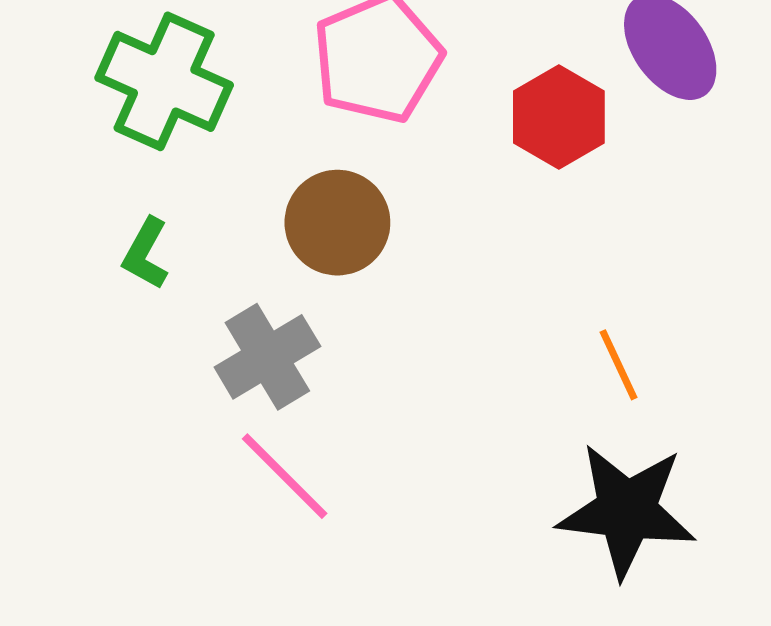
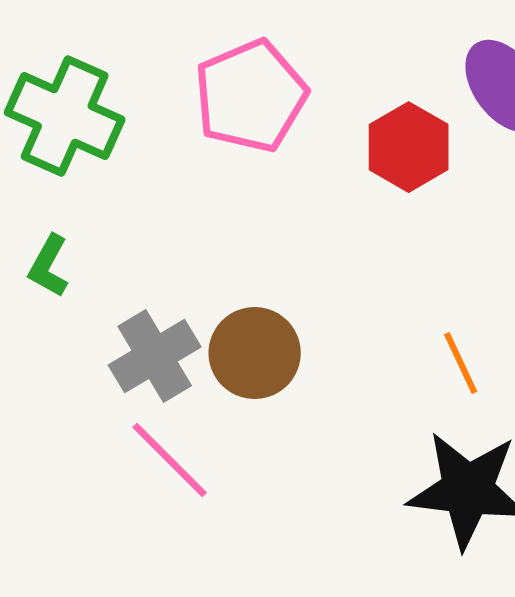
brown circle: (337, 223) -> (255, 353), moved

